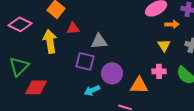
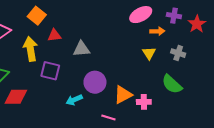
purple square: (85, 61) -> (50, 71), moved
pink cross: (159, 71) -> (144, 102), moved
orange triangle: (139, 85) -> (123, 95), turned -30

